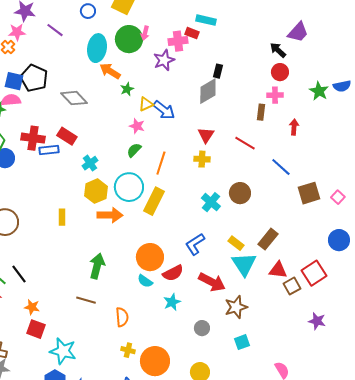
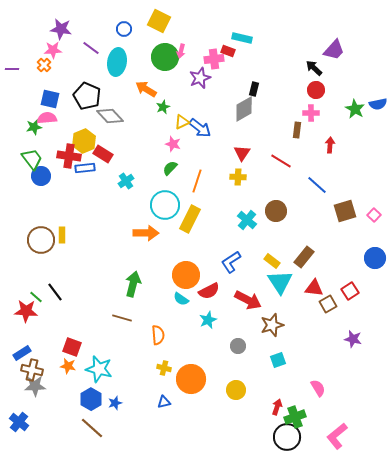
cyan ellipse: (97, 48) -> (117, 62), moved
black pentagon: (34, 78) -> (87, 96), moved
yellow hexagon: (96, 191) -> (84, 141), moved
yellow rectangle: (62, 217) -> (62, 235), moved
red square: (314, 273) -> (350, 291), size x0.7
orange star: (32, 307) -> (68, 366), moved

